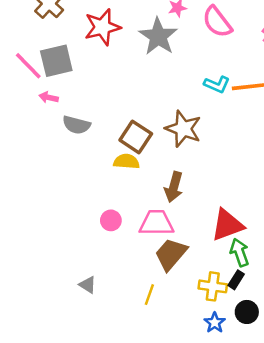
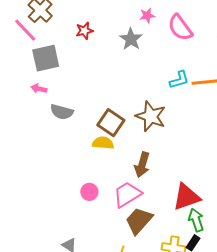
red star: (102, 27) -> (84, 31), size x0.6
gray star: (158, 36) -> (131, 39), size x0.7
pink line: (28, 66) -> (25, 30), moved
cyan L-shape: (217, 84) -> (179, 80), turned -40
pink trapezoid: (156, 223) -> (127, 194), turned -32

